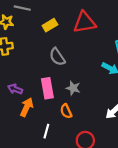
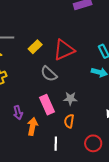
red triangle: (85, 22) -> (64, 50), moved
purple arrow: (15, 89) -> (18, 113), turned -112
orange semicircle: (66, 111) -> (69, 121), turned 48

